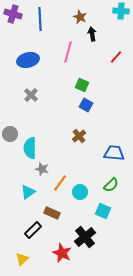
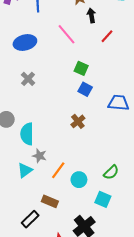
pink line: (68, 52) -> (66, 34), turned -55
red line: (116, 57) -> (107, 36), moved
blue trapezoid: (114, 153) -> (118, 103), moved
cyan triangle: (28, 192) -> (25, 170), moved

